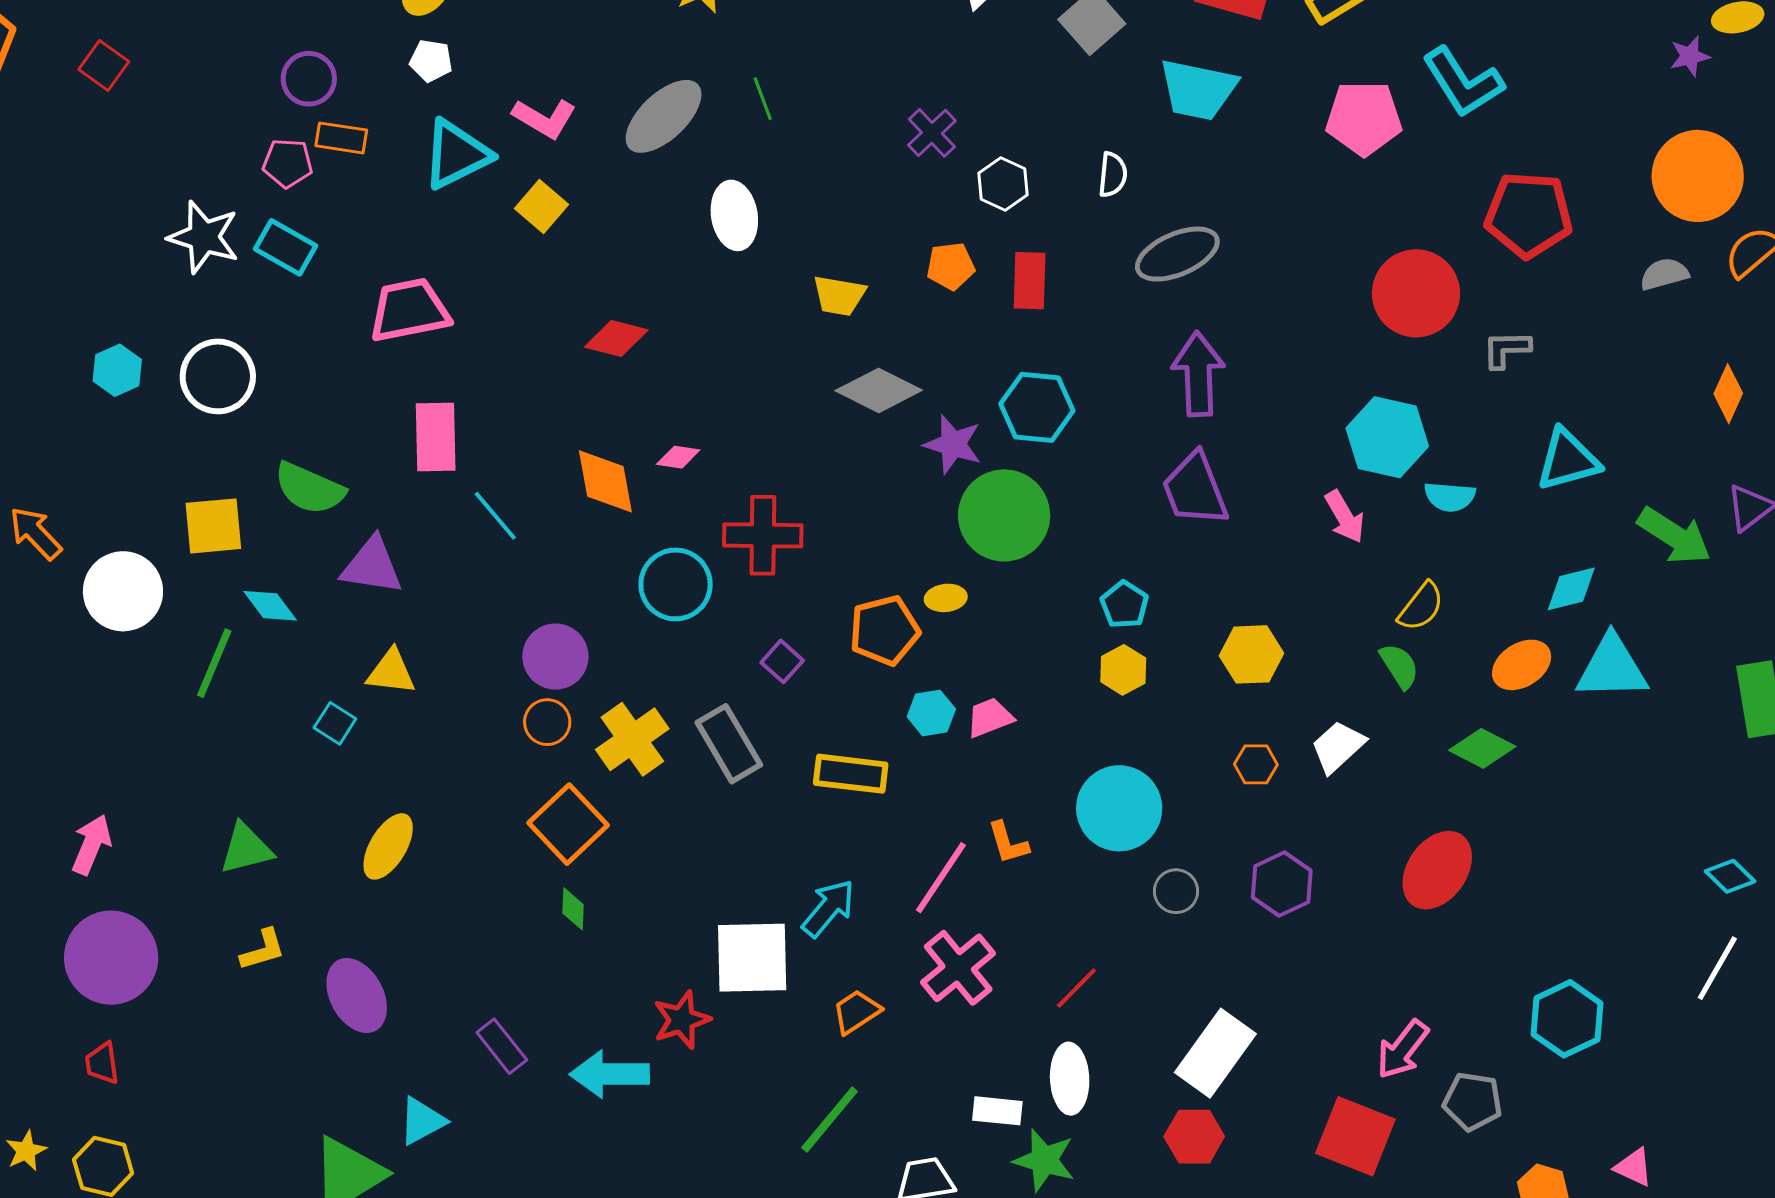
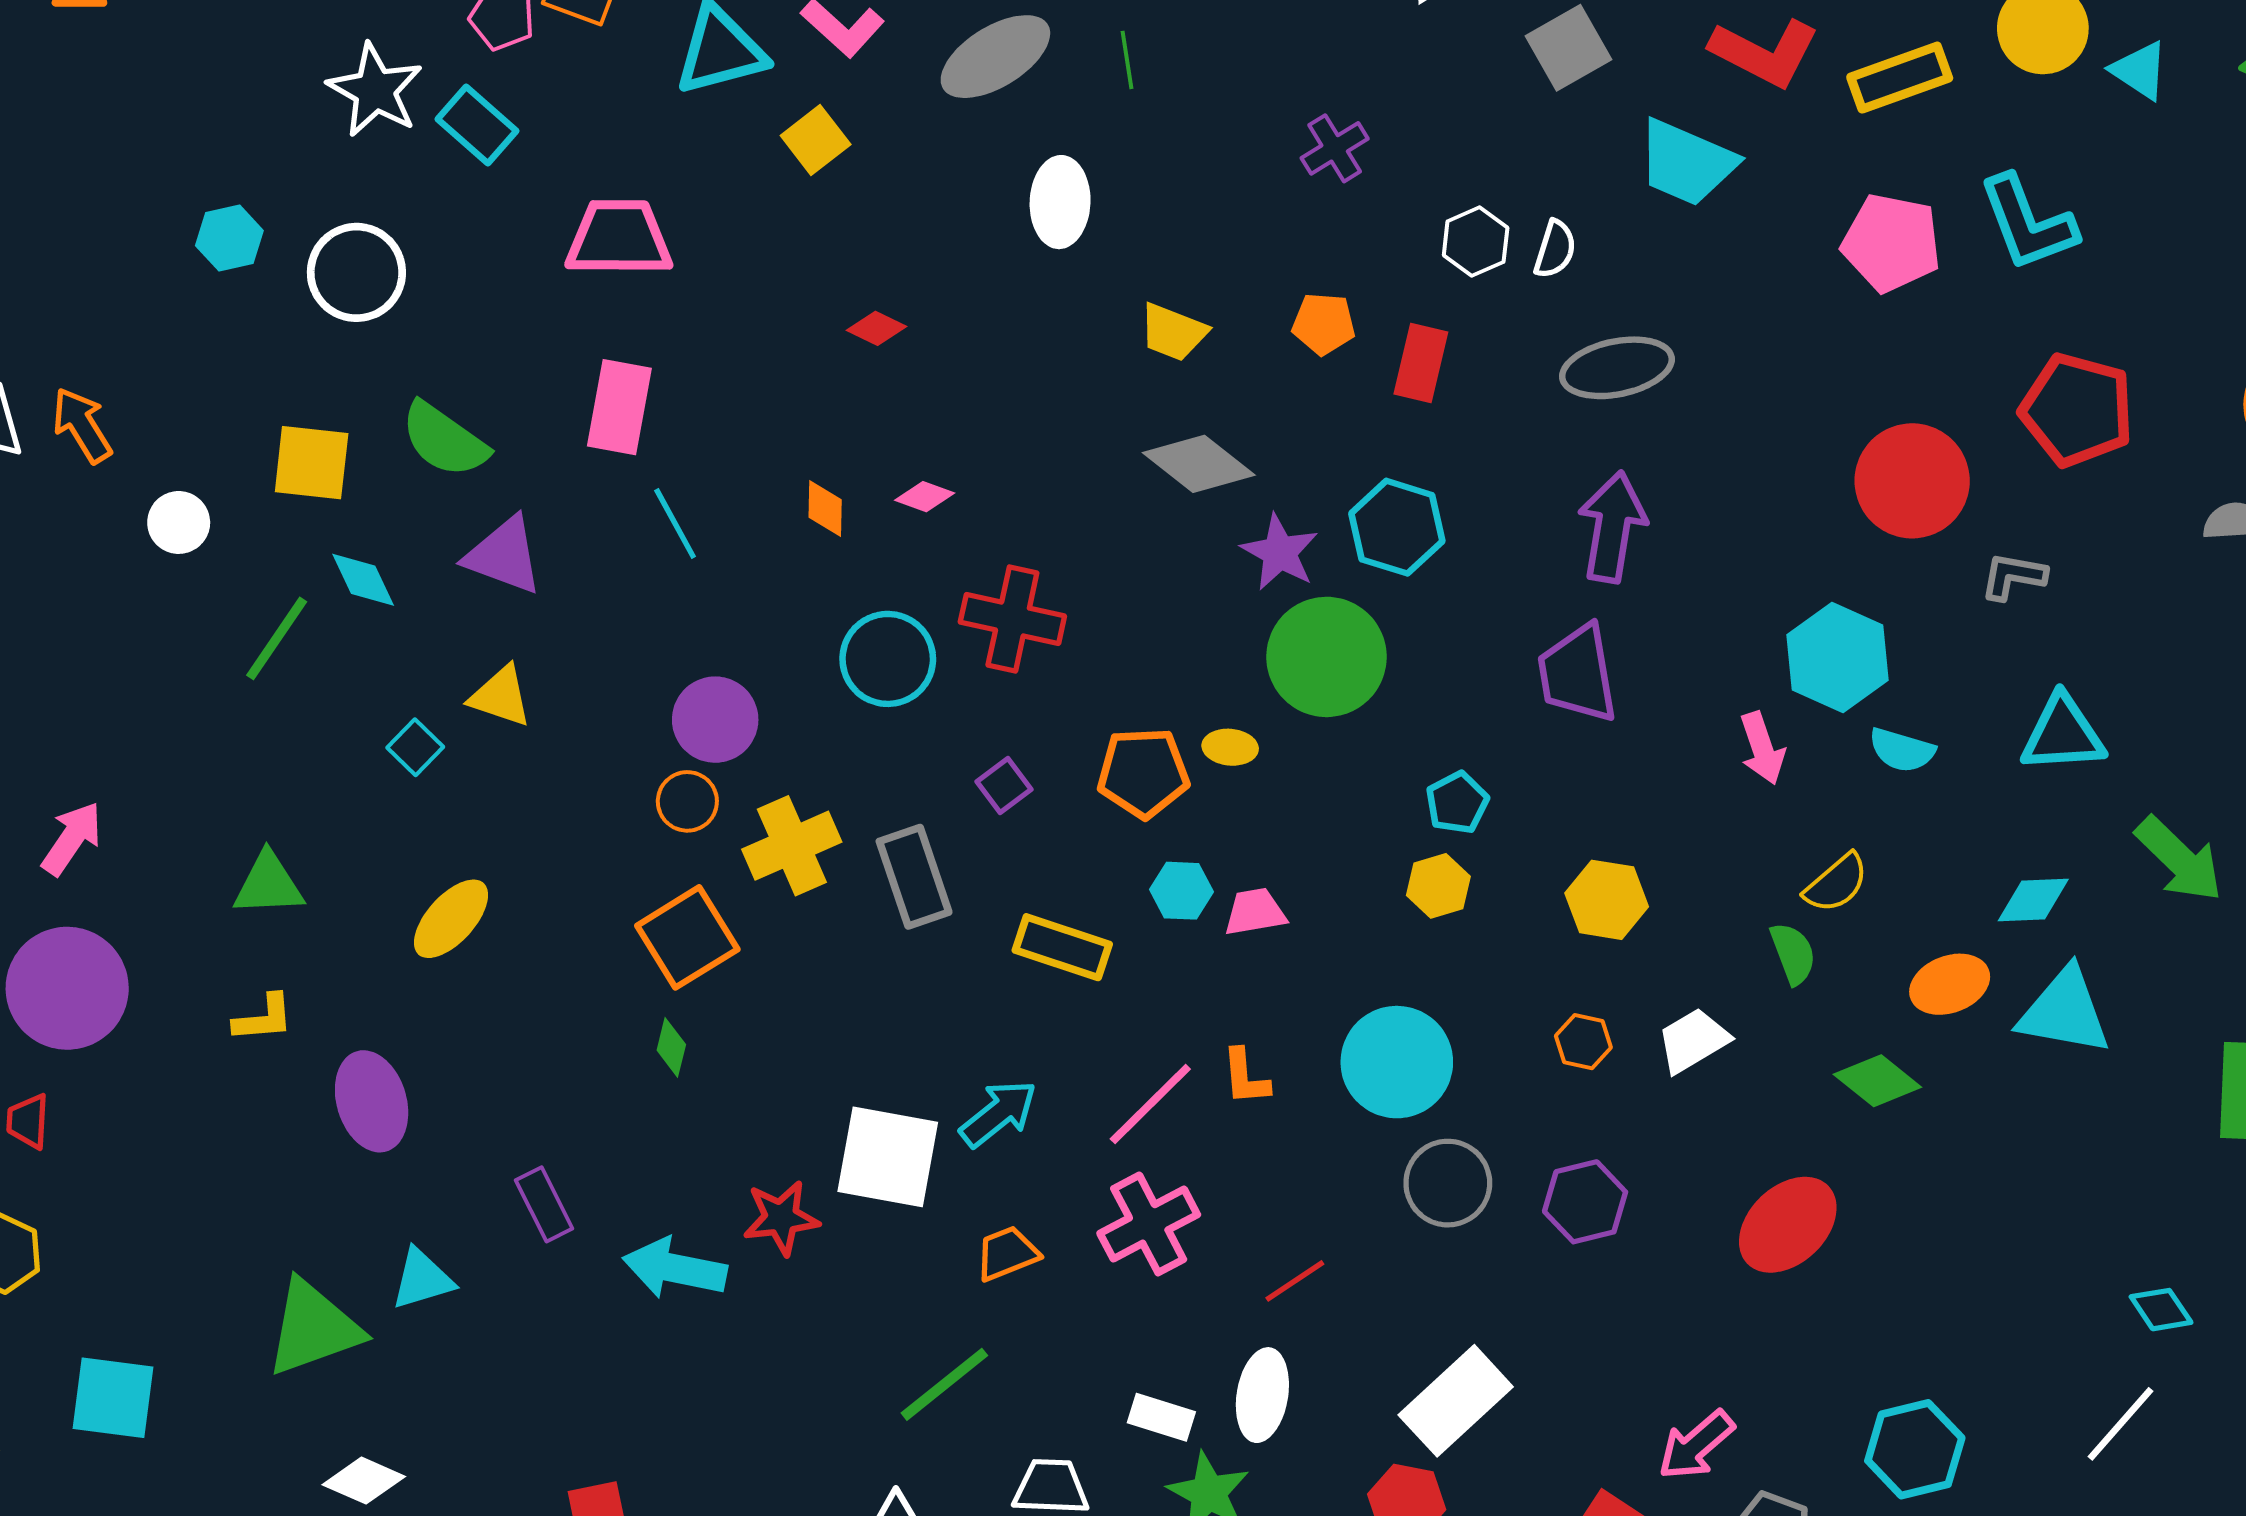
white hexagon: (1003, 184) -> (1476, 242), moved
red diamond: (616, 338) -> (877, 328), size x0.7
orange diamond: (605, 481) -> (825, 509), size x0.6
white circle: (123, 591) -> (179, 522), size x0.6
gray circle: (1176, 891) -> (1448, 1183), size x1.5

